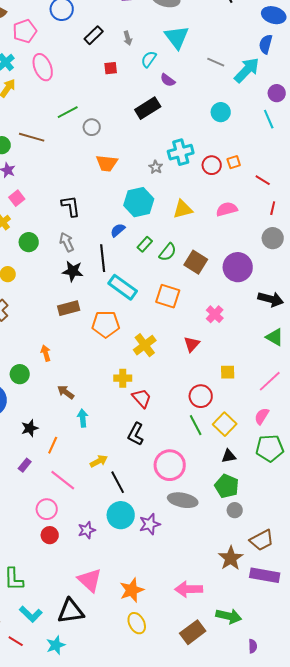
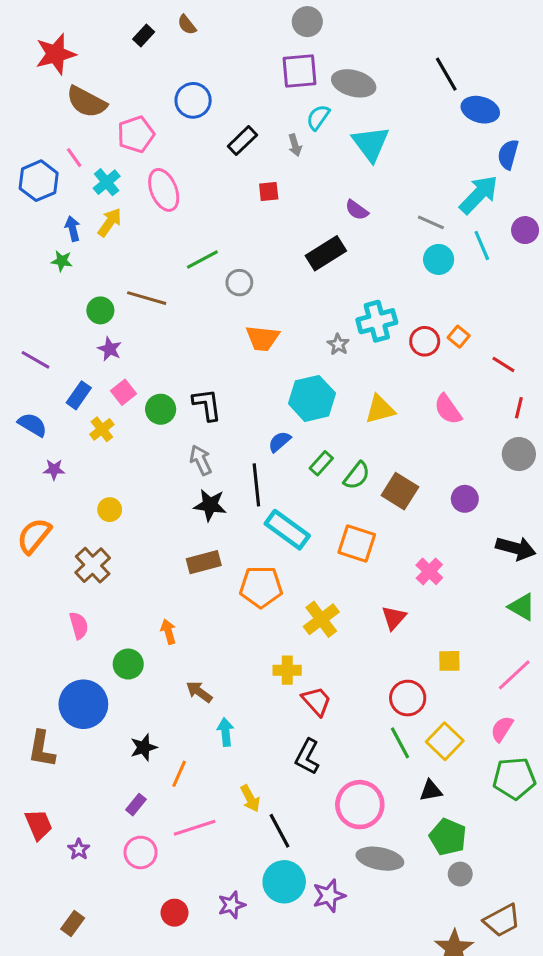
blue ellipse: (274, 15) -> (480, 110), moved
cyan semicircle: (149, 59) -> (318, 117), moved
gray line: (216, 62) -> (431, 222), moved
cyan line: (269, 119) -> (482, 246), moved
orange square: (234, 162) -> (459, 337), turned -32
pink semicircle: (227, 209) -> (448, 409), turned -110
green circle: (29, 242) -> (161, 409), moved
purple circle: (238, 267) -> (465, 499), size x0.6
black triangle: (229, 456) -> (431, 791), moved
yellow arrow: (99, 461) -> (250, 798), turned 90
pink line: (63, 480) -> (195, 828), turned -56
pink circle: (47, 509) -> (141, 852), moved

